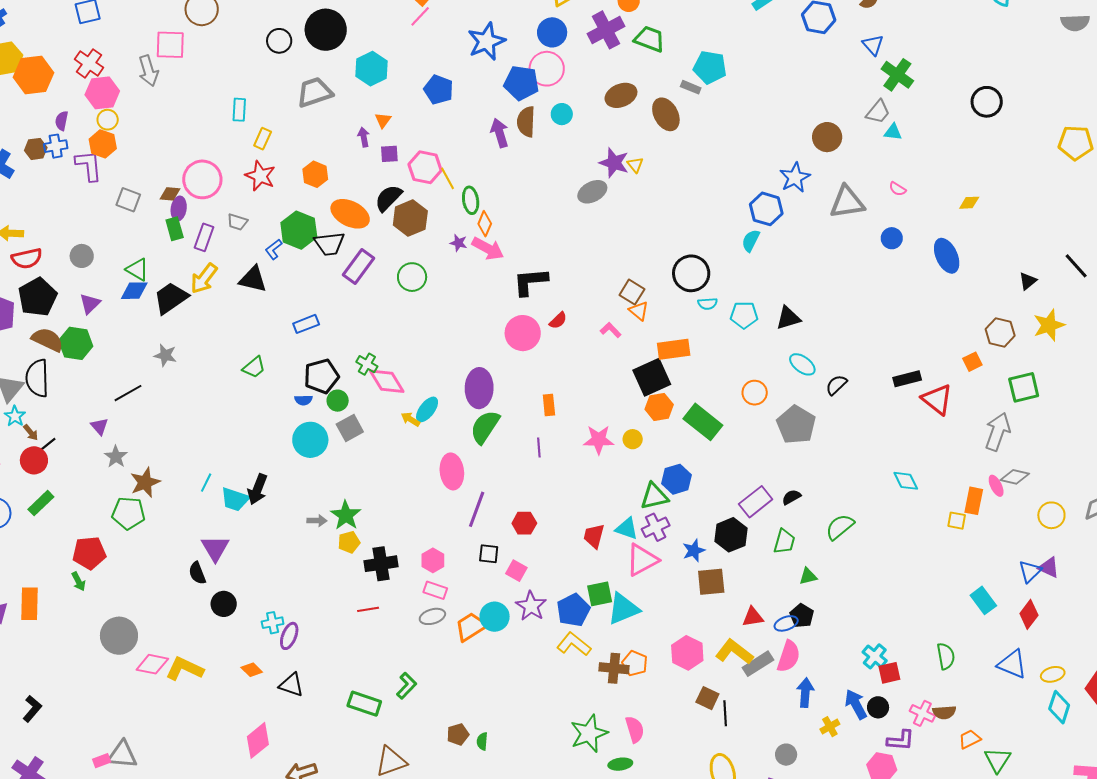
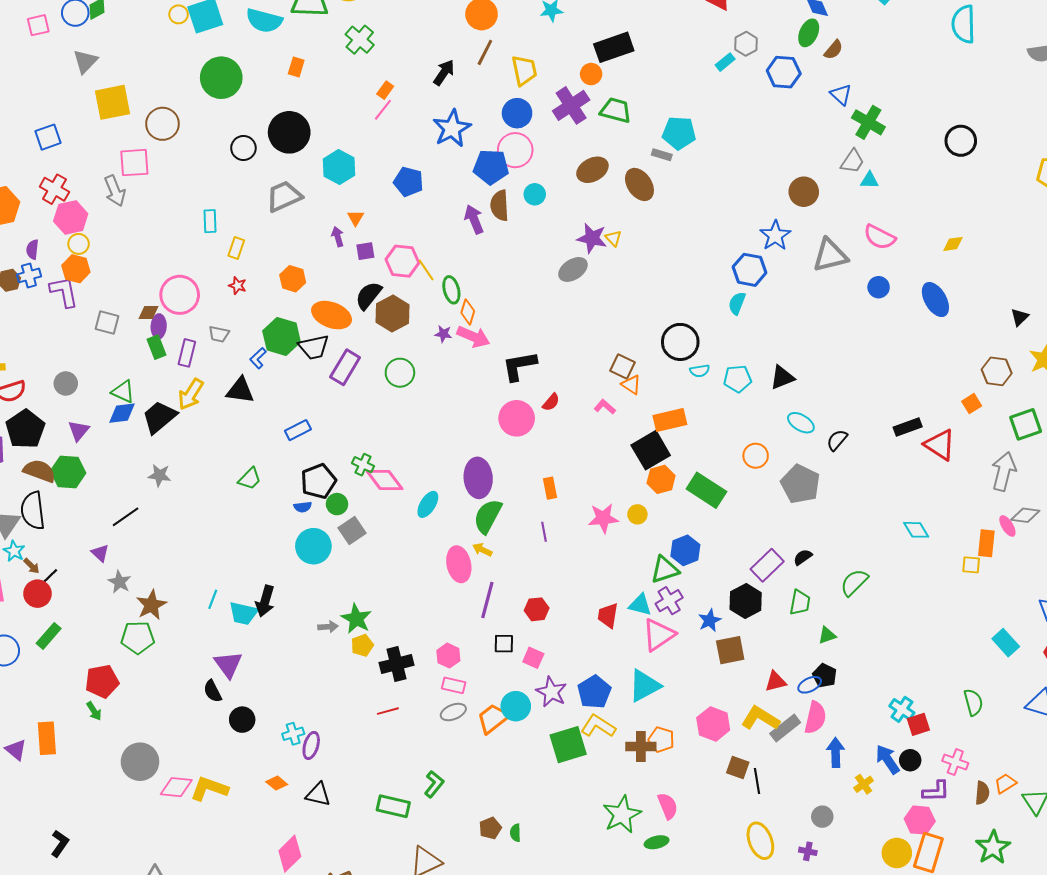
red star: (260, 176) -> (238, 286), size x0.6
pink semicircle: (898, 189) -> (880, 237), size x1.8
yellow arrow: (410, 419) -> (482, 550), moved
green square: (600, 594) -> (568, 745), moved, size x1.4
brown semicircle: (944, 712) -> (982, 793), moved, turned -75

